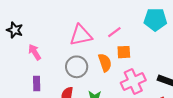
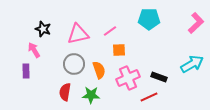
black star: (15, 30) -> (43, 29), moved
orange semicircle: (105, 63) -> (99, 70), moved
purple rectangle: (37, 84) -> (26, 71), moved

